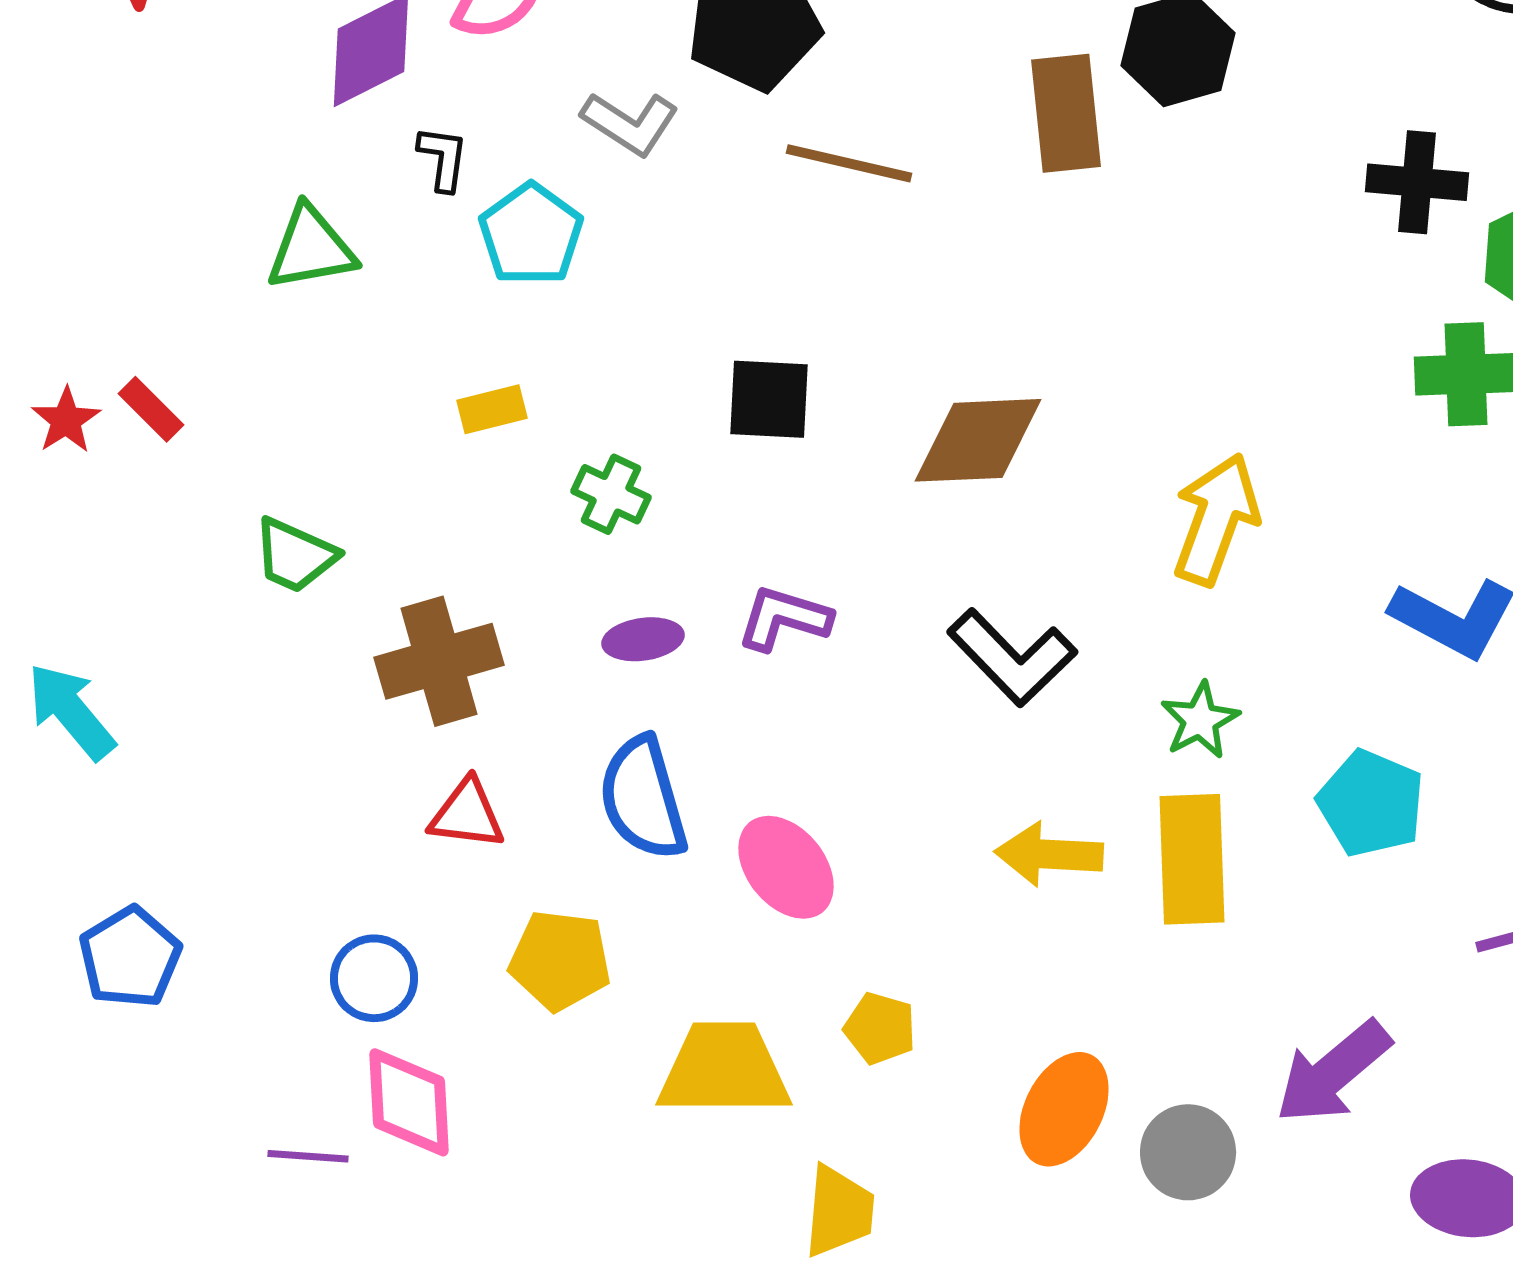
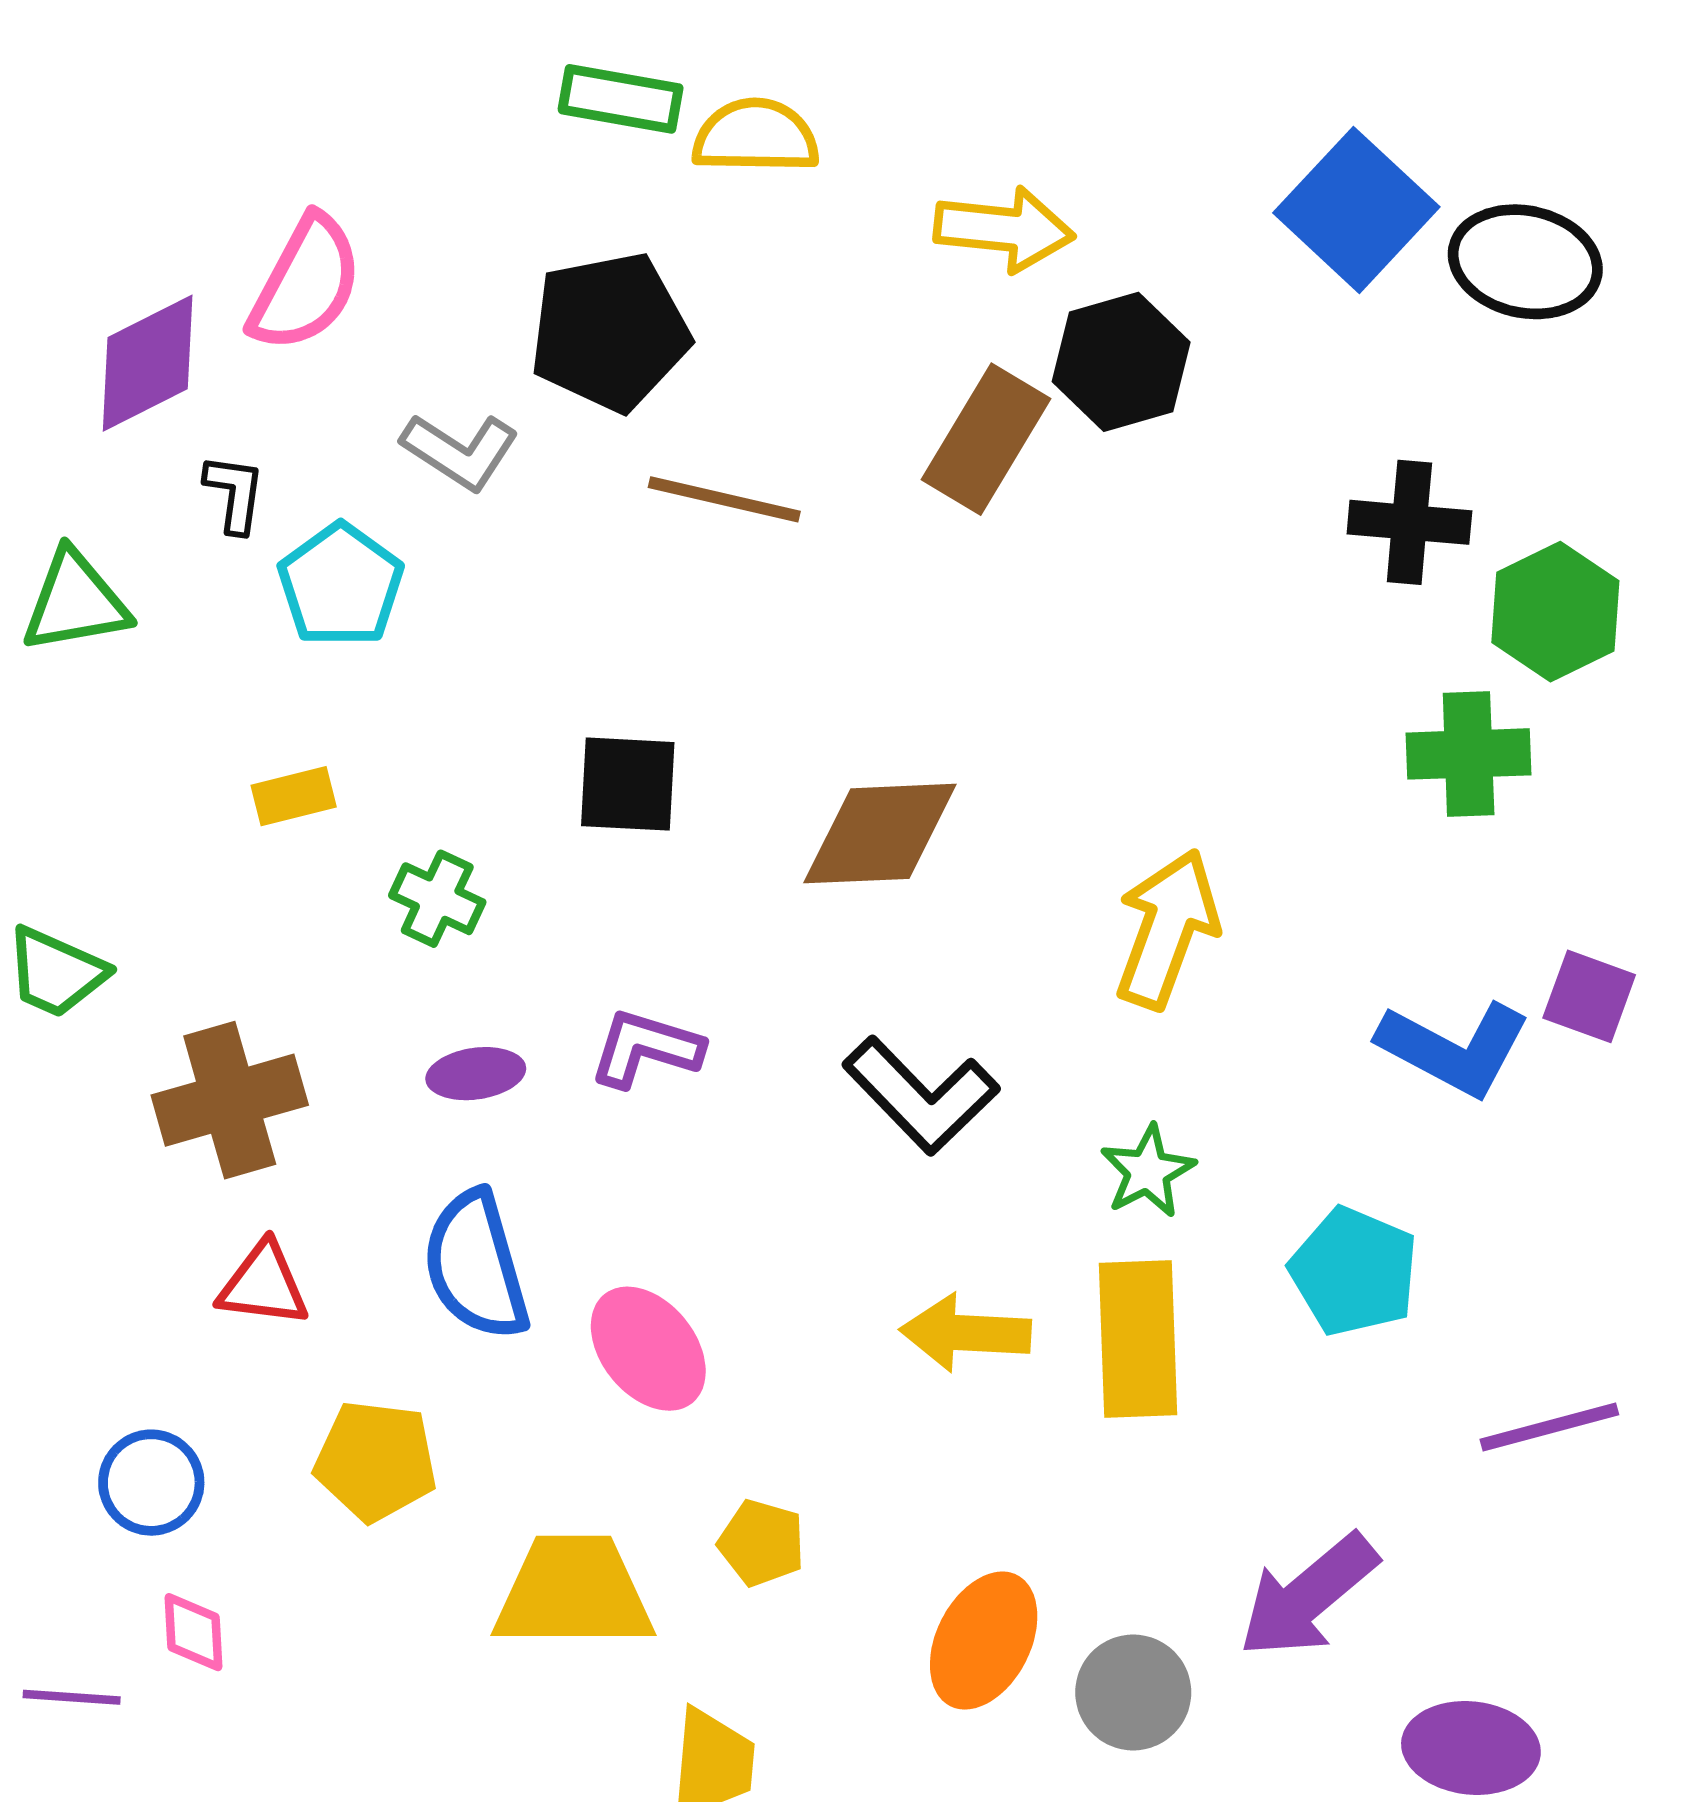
brown rectangle: (1066, 113) -> (986, 439), turned 37
pink diamond: (409, 1102) -> (193, 1632), size x0.6

